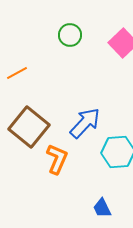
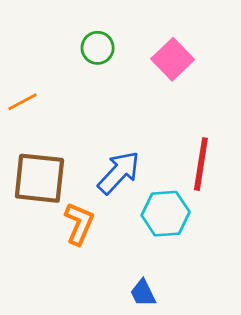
brown square: (29, 127) -> (39, 178), turned -33

